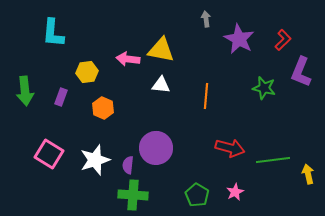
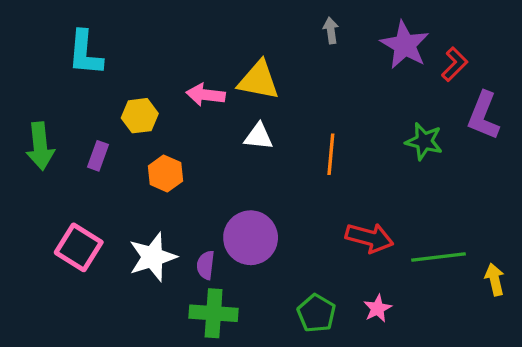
purple star: (239, 39) -> (405, 45), moved

